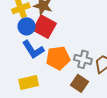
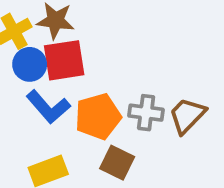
red square: (45, 27) -> (64, 60), turned -30
brown square: (80, 83) -> (117, 163), moved

